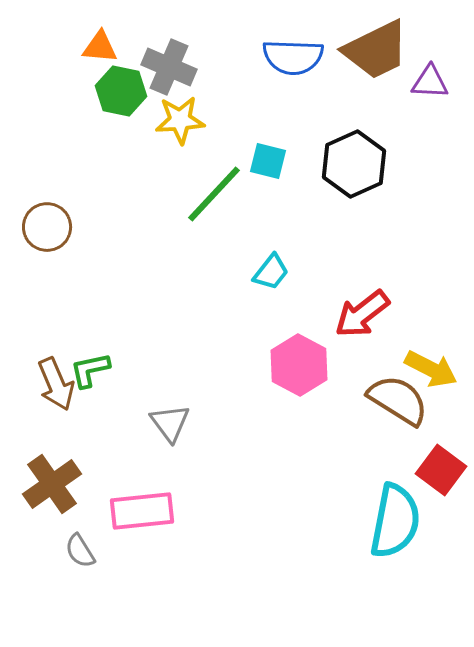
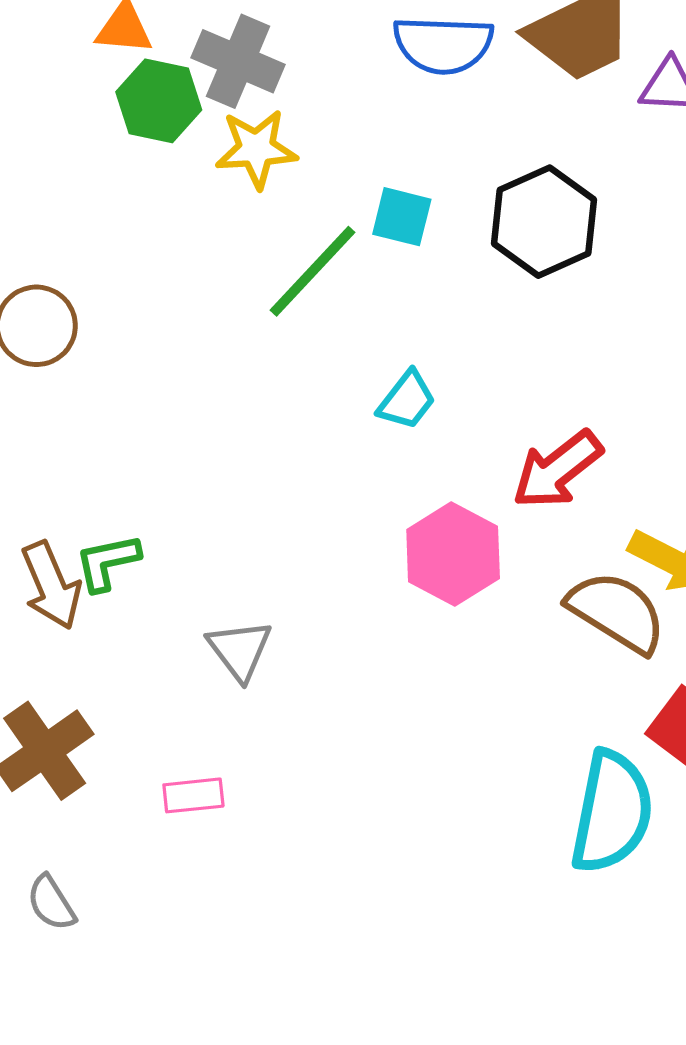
pink rectangle: (142, 511) -> (193, 795), size x0.6
gray semicircle: (80, 551) -> (51, 903), moved

